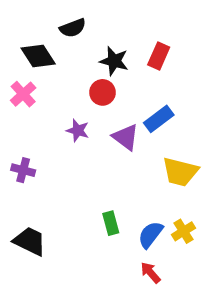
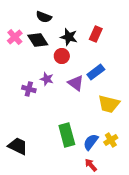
black semicircle: (73, 28) -> (44, 17), turned 42
black diamond: (38, 56) -> (38, 40), moved
pink cross: (23, 94) -> (15, 37), moved
purple cross: (23, 170) -> (29, 89), moved
green rectangle: (111, 223) -> (67, 135), size x1.6

